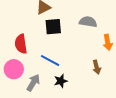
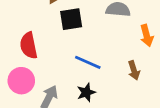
blue line: (50, 61) -> (88, 62), moved

